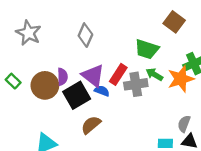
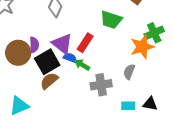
green arrow: (154, 74) -> (82, 65), moved
gray cross: (136, 84) -> (101, 85), moved
gray semicircle: (184, 124) -> (129, 72), moved
brown semicircle: (91, 125) -> (49, 81), moved

